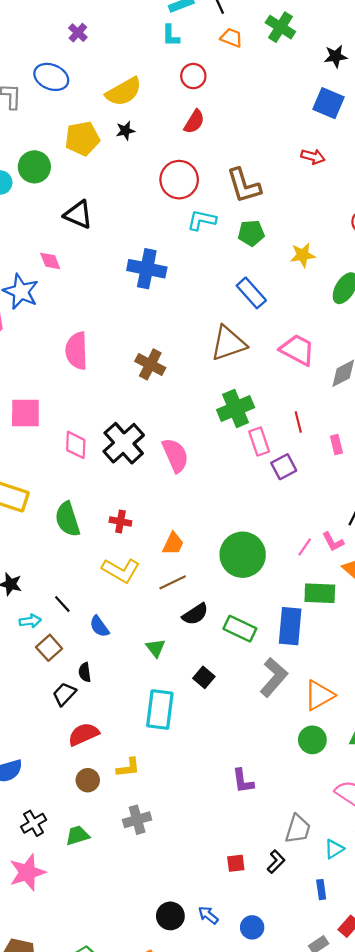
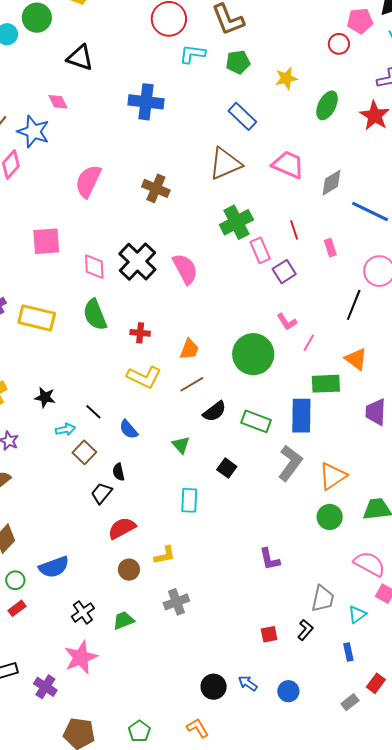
pink semicircle: (77, 351) -> (88, 181), turned 32
green semicircle: (67, 519) -> (95, 315), moved
pink L-shape: (333, 542) -> (287, 322), moved
cyan rectangle: (160, 709) -> (189, 500), size x0.7

